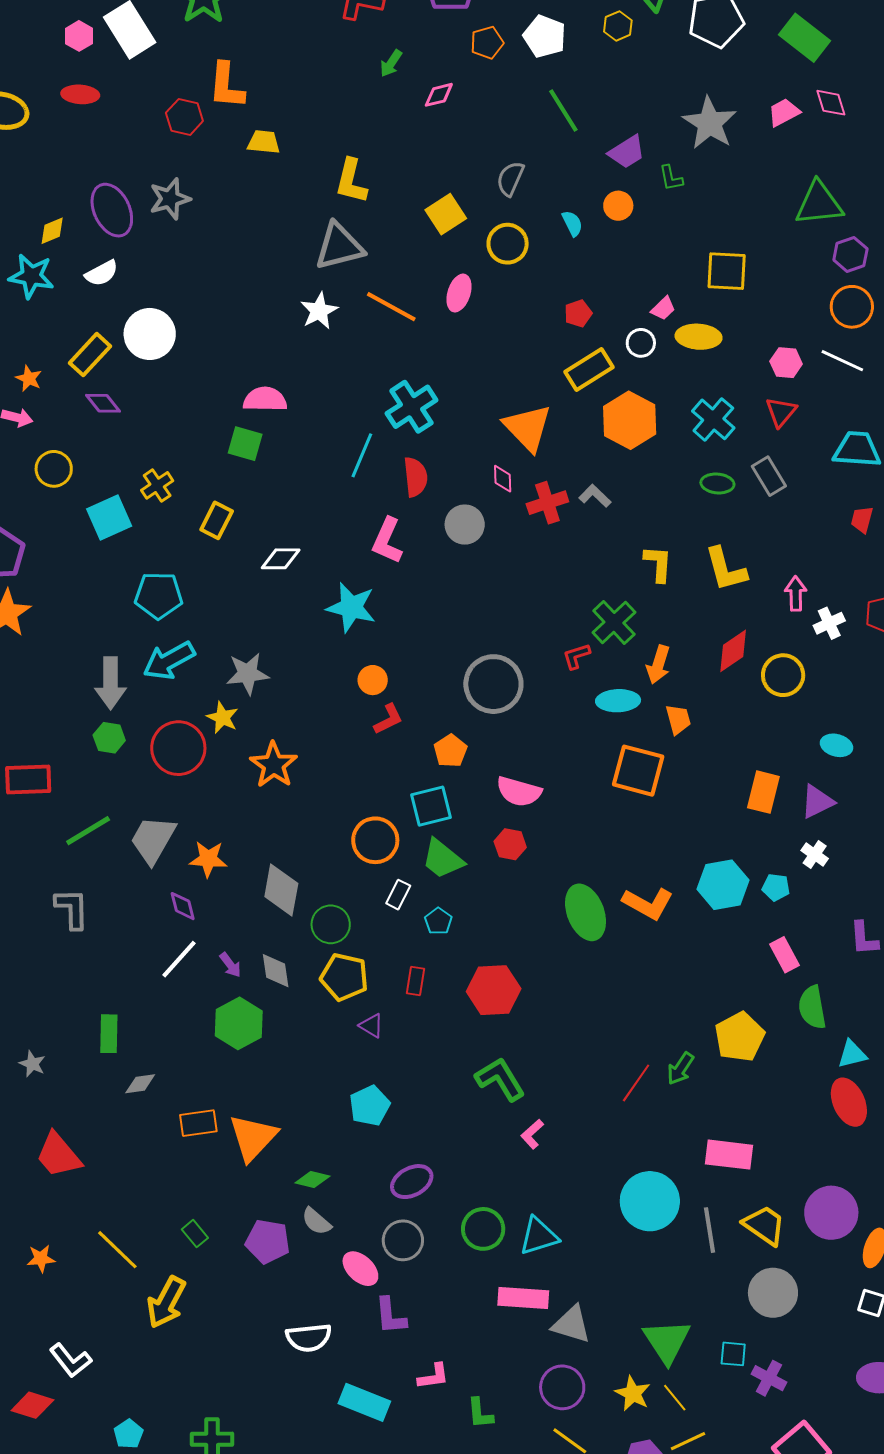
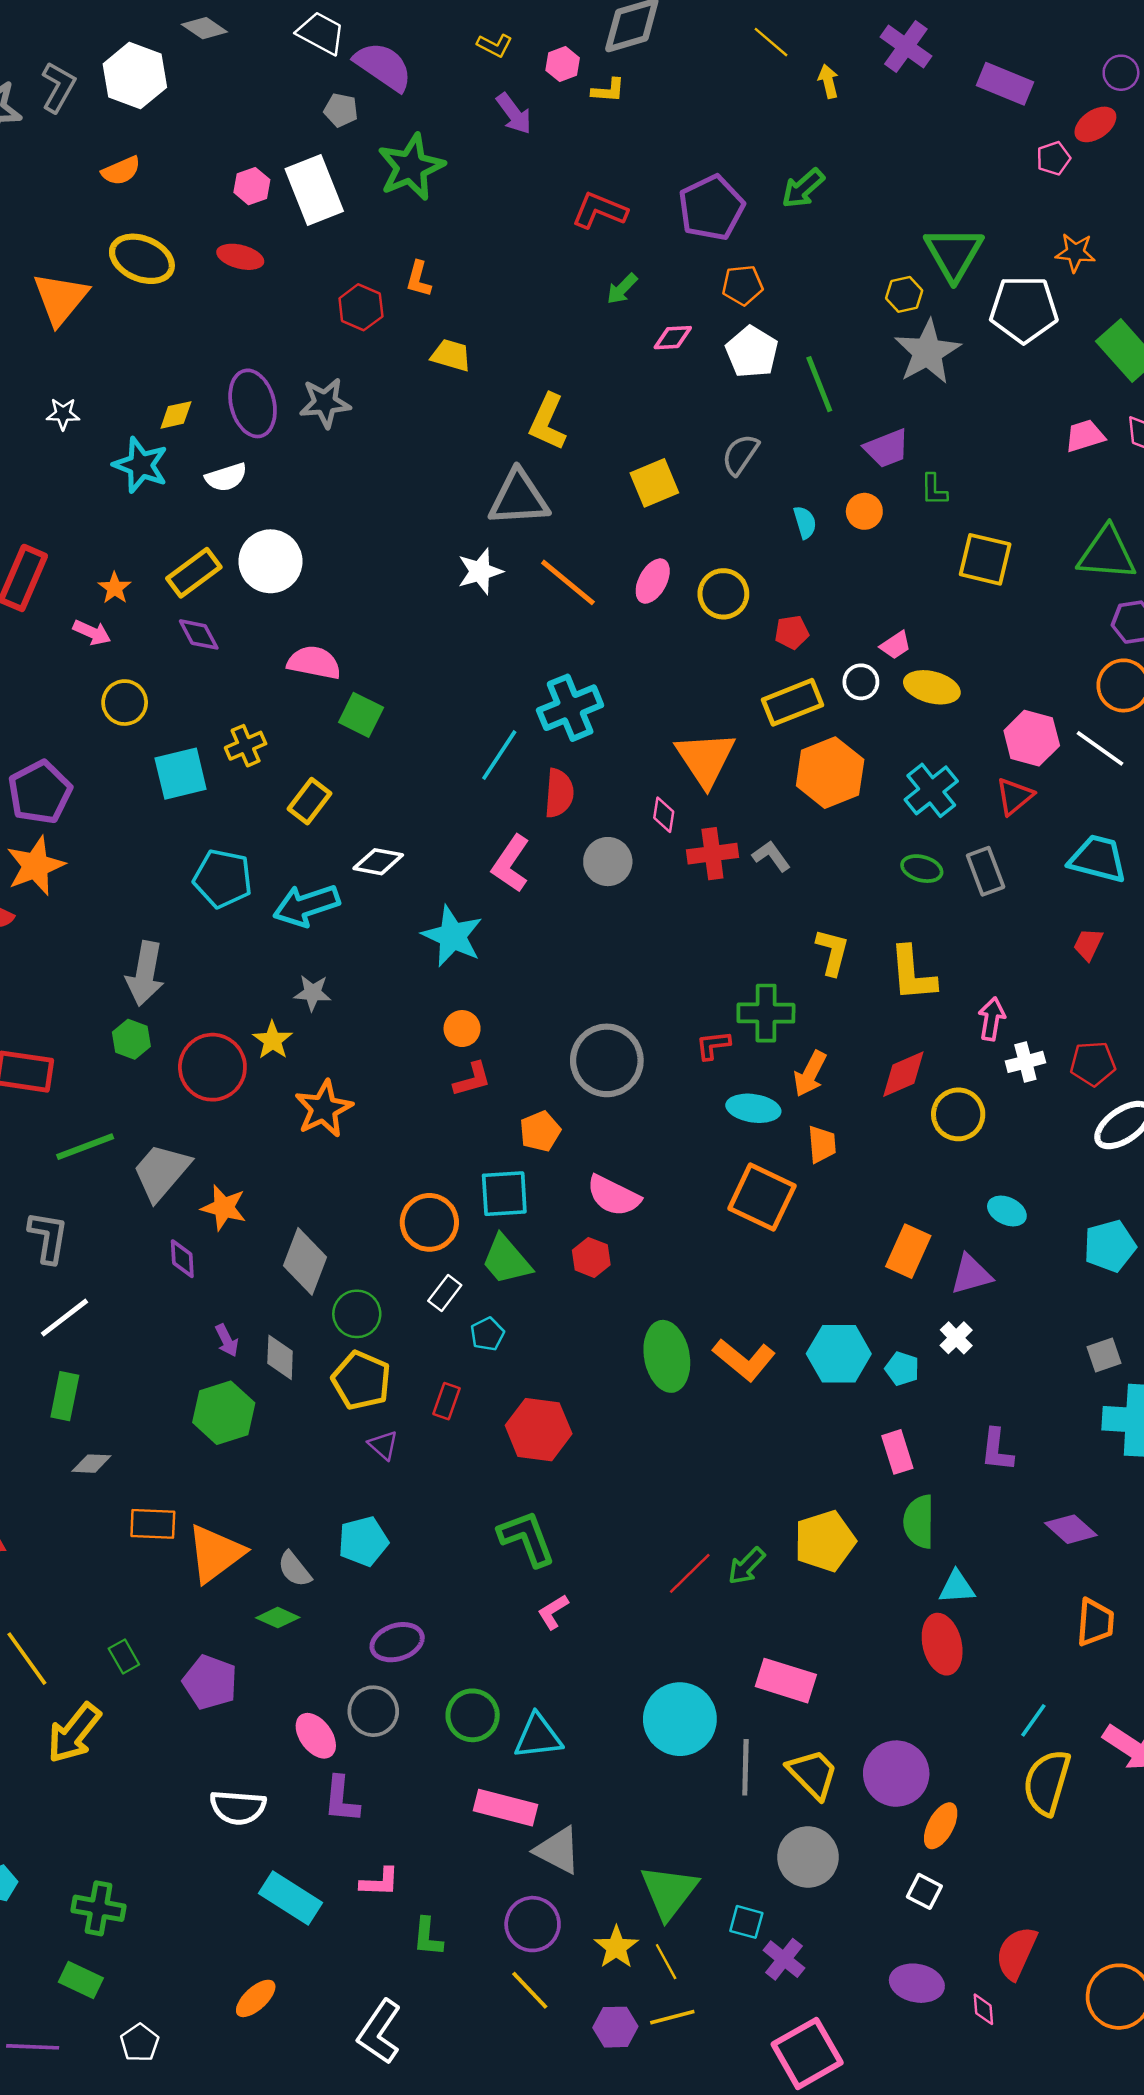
white pentagon: (545, 36) -> (752, 352), moved
orange L-shape: (226, 86) -> (419, 279), size x0.6
gray star: (710, 123) -> (928, 352), moved
yellow circle: (508, 244) -> (723, 594), moved
yellow square: (727, 271) -> (985, 559), moved
pink hexagon: (786, 363) -> (1032, 738), size x1.4
pink semicircle: (265, 399) -> (314, 663), moved
green cross: (614, 622) -> (766, 1013), turned 33
cyan arrow: (169, 661) -> (306, 905), moved
gray star: (248, 674) -> (313, 993), size x0.7
white line: (179, 959) -> (64, 1318), moved
gray semicircle: (316, 1221) -> (295, 1569), moved

